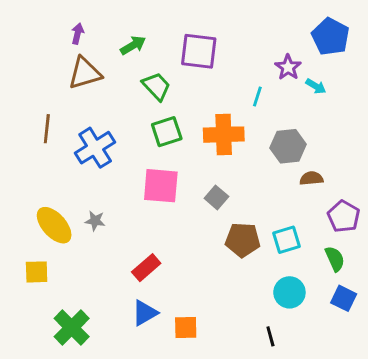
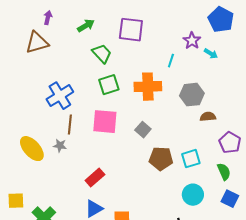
brown triangle: (85, 73) -> (37, 43), moved
brown line: (47, 129) -> (70, 125), moved
yellow square: (37, 272) -> (16, 201), moved

